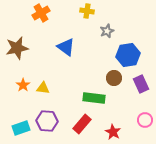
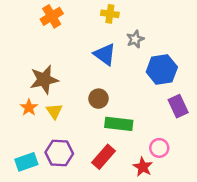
blue triangle: (66, 47) -> (105, 54), moved
brown star: (17, 48) -> (44, 80), moved
brown circle: (114, 78) -> (98, 99), moved
yellow triangle: (43, 88) -> (54, 111), turned 48
pink circle: (145, 120) -> (159, 148), moved

